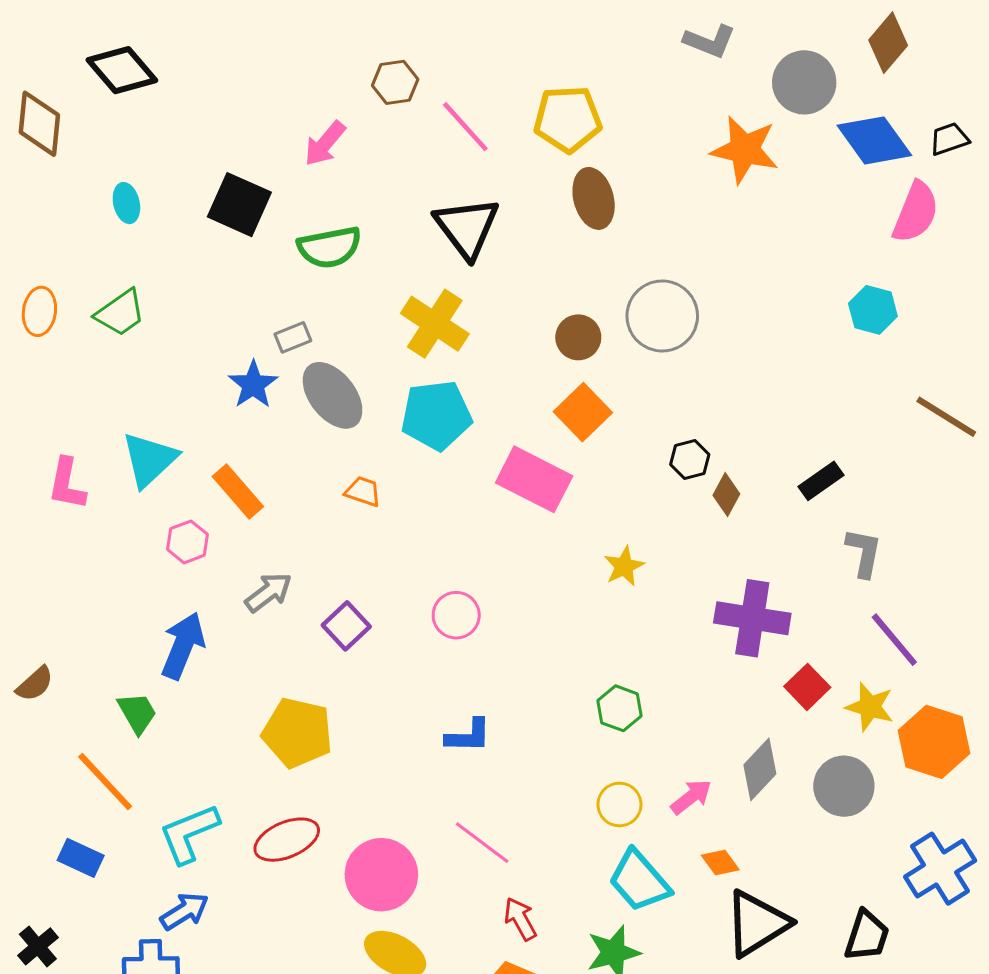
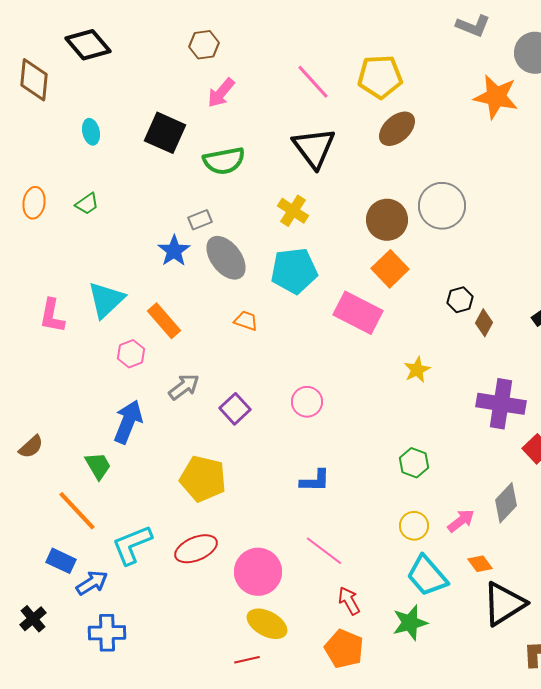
brown hexagon: (395, 82) -> (204, 45), moved
brown ellipse: (594, 198) -> (397, 129), turned 63
green trapezoid: (120, 313) -> (87, 204), size x0.7
yellow cross: (435, 324) -> (293, 211), size x0.7
brown circle: (578, 337) -> (387, 220), size x1.4
blue arrow: (184, 911) -> (92, 583), moved

